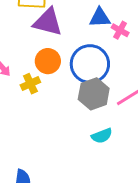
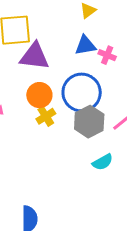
yellow cross: (30, 84) -> (46, 116), moved

